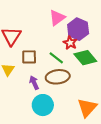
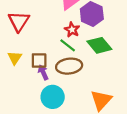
red star: (70, 43) -> (72, 30), moved
brown square: (29, 57) -> (39, 61), moved

